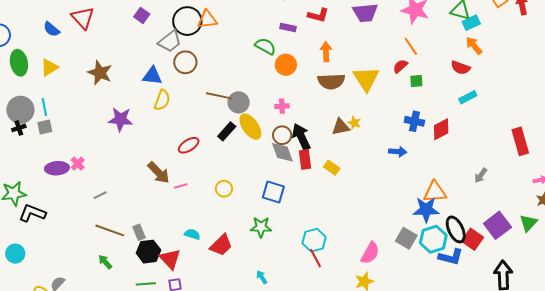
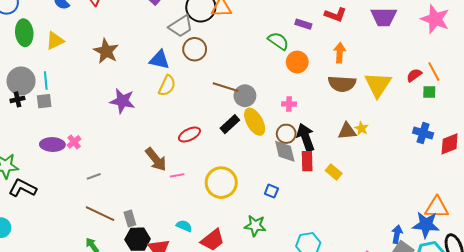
orange line: (411, 46) -> (434, 72), moved
blue arrow: (398, 152) -> (397, 234), moved, turned -90
yellow circle: (224, 189) -> (221, 183), size x1.8
blue square: (273, 192) -> (271, 191), size x0.6

